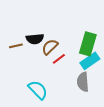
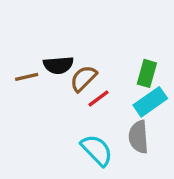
green rectangle: (88, 44) -> (147, 73), size x0.7
cyan semicircle: (38, 90) -> (97, 150), moved

